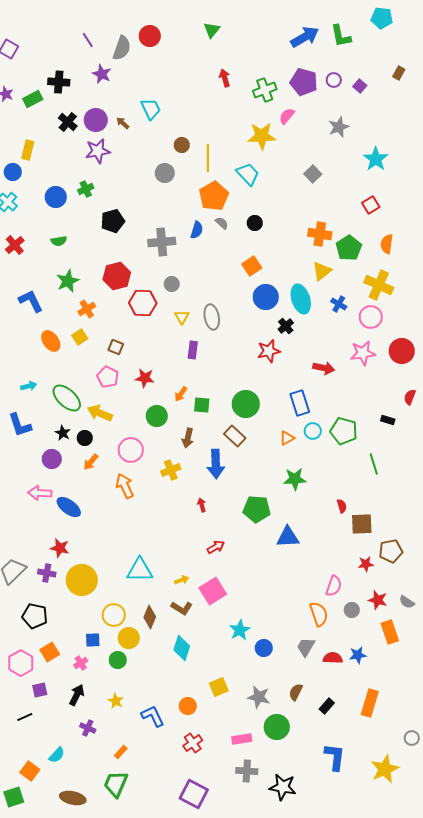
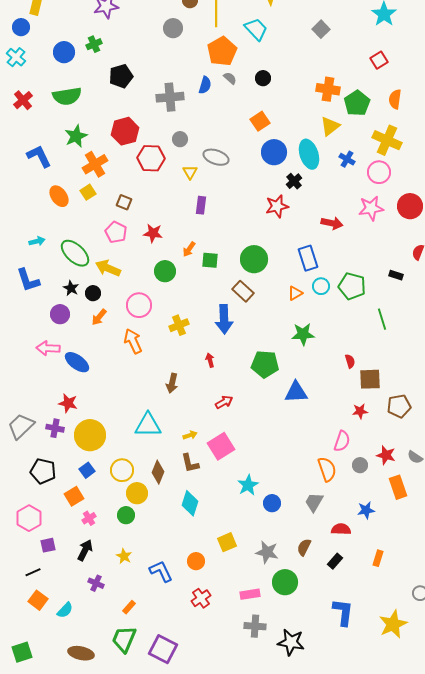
green semicircle: (59, 241) -> (67, 96), size x1.8
orange cross: (87, 309) -> (95, 164), size x1.4
gray ellipse: (212, 317) -> (216, 157), moved, turned -60
brown arrow: (188, 438) -> (172, 383), moved
red star: (366, 564) -> (360, 411), moved
brown L-shape: (182, 608) -> (190, 463), turned 45
blue square: (93, 640) -> (87, 470), moved, turned -35
orange square: (50, 652) -> (74, 496), moved
red semicircle: (333, 658) -> (341, 529), moved
orange rectangle: (370, 703) -> (378, 558), size x0.6
orange square: (30, 771) -> (38, 600), moved
purple square: (194, 794) -> (163, 649), moved

